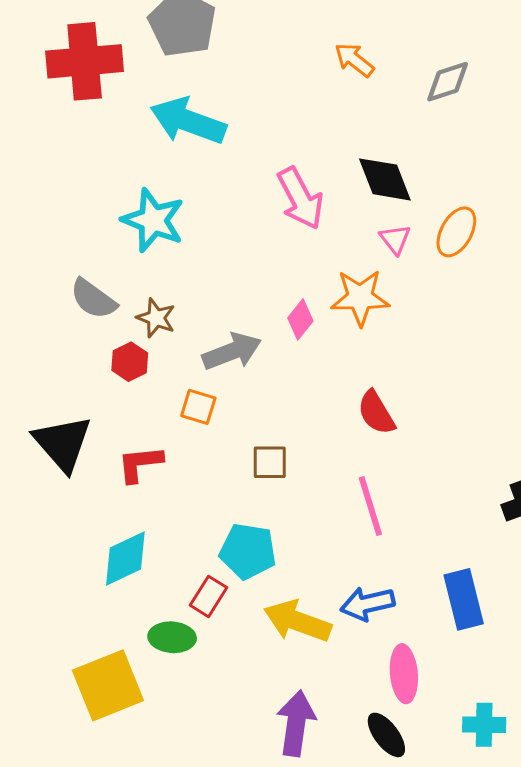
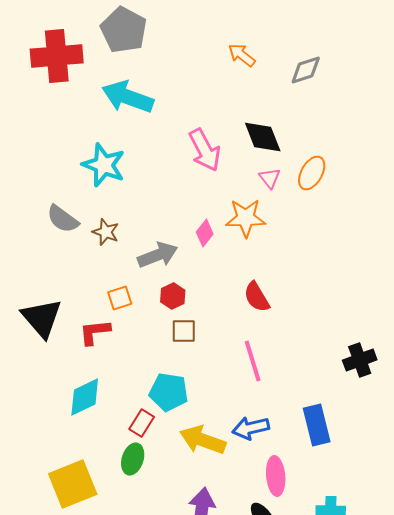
red hexagon: (130, 362) -> (173, 296), moved
orange square: (198, 407) -> (120, 298), moved, turned -35
green ellipse: (172, 637) -> (133, 459), moved, turned -76

